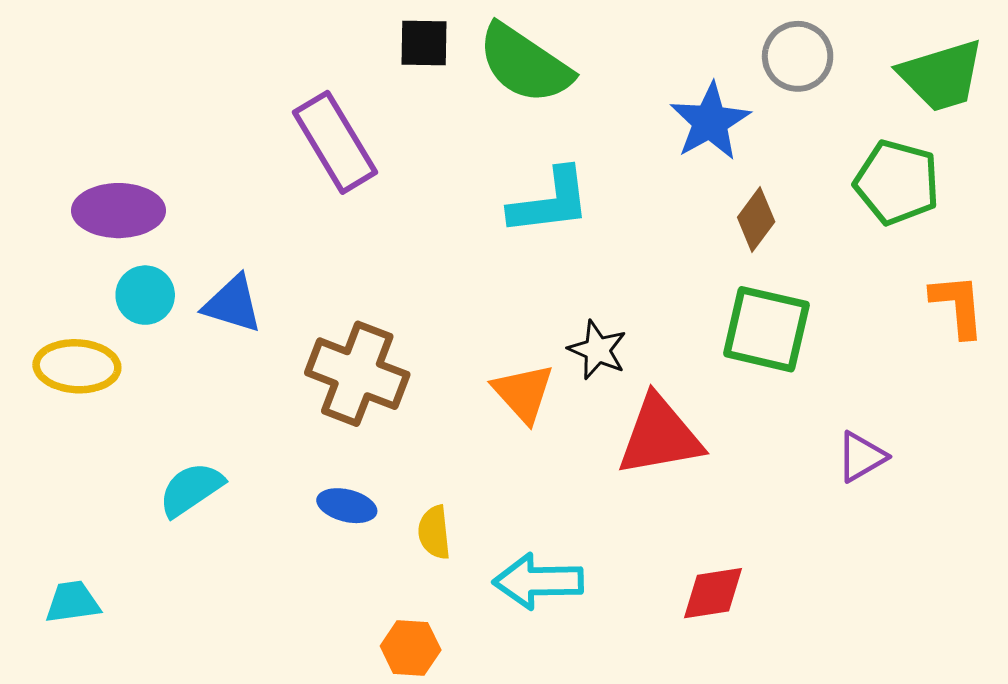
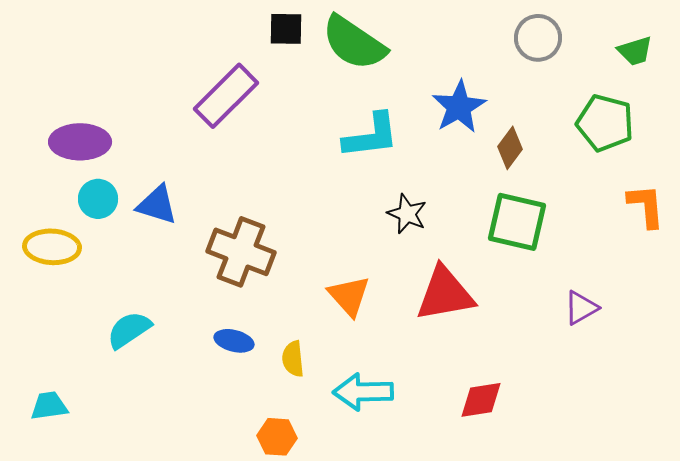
green trapezoid: (941, 76) -> (635, 51), size x0.6
blue star: (710, 122) -> (459, 107), moved
purple rectangle: (335, 142) -> (226, 96), turned 76
black star: (597, 350) -> (407, 214), moved
orange triangle: (523, 393) -> (349, 296), moved

